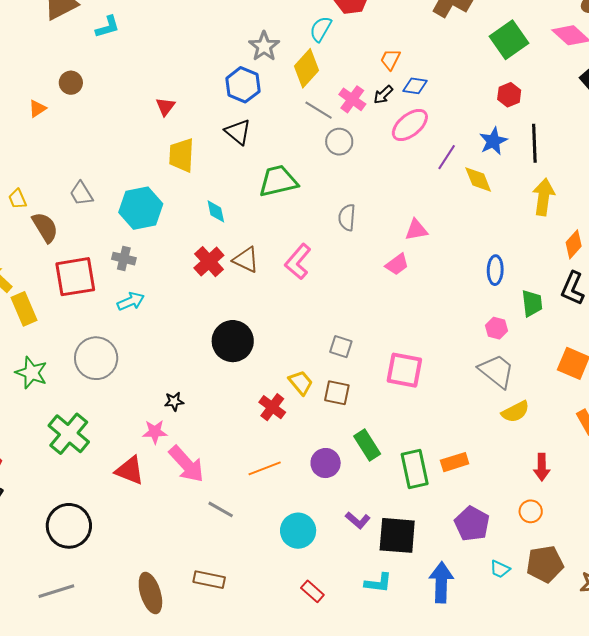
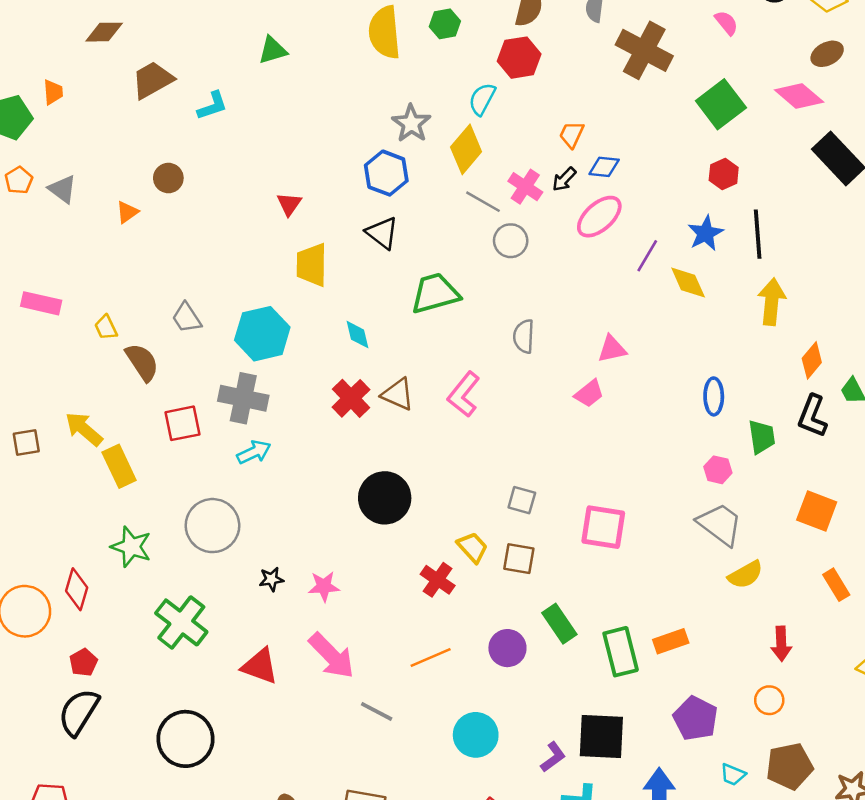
gray cross: (124, 259) -> (243, 398), size x1.6
red square: (75, 277) -> (182, 423), size x0.7
black star: (174, 401) -> (271, 579), moved
pink star: (155, 432) -> (324, 586), moved
purple L-shape: (358, 520) -> (553, 757), moved, turned -75

